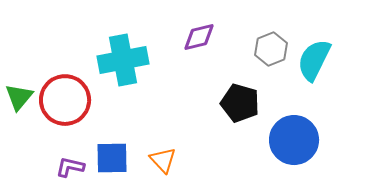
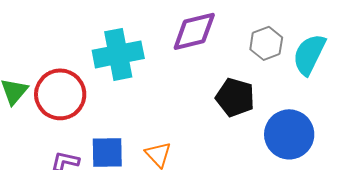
purple diamond: (199, 37) -> (194, 31), size x1.4

